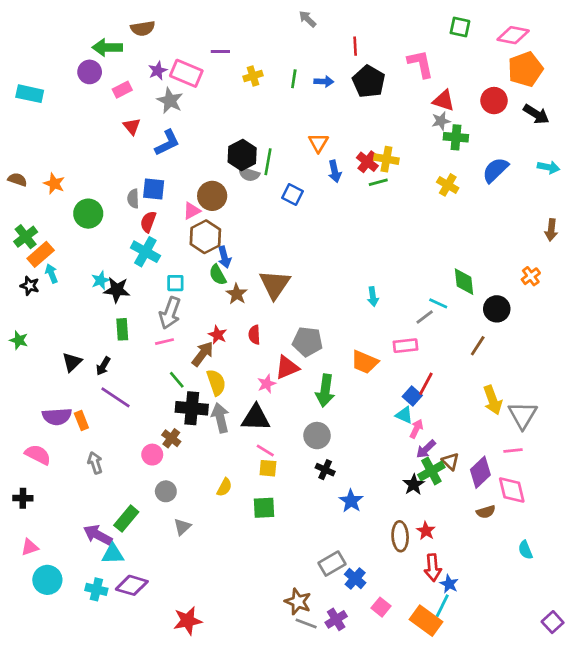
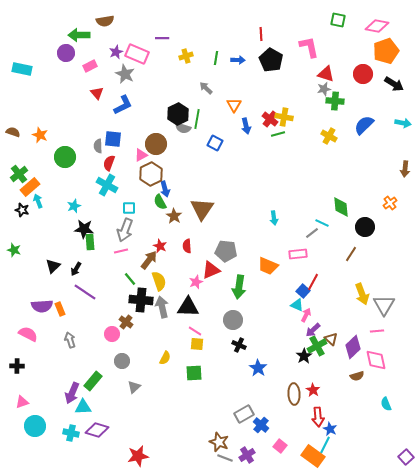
gray arrow: (307, 19) -> (206, 88), moved
black star: (117, 290) -> (84, 229), moved
purple arrow: (98, 535) -> (72, 393), turned -95

